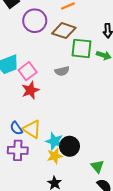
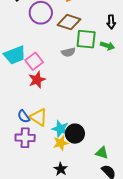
gray semicircle: (62, 71) -> (68, 52), moved
green triangle: (97, 166) -> (102, 153), turned -32

